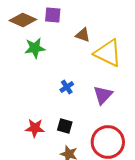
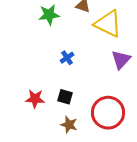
green star: (35, 48) -> (49, 15), moved
purple triangle: (103, 95) -> (121, 60), moved

